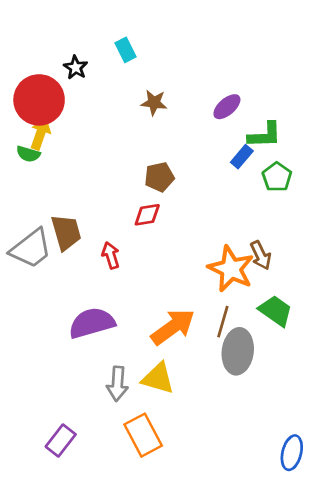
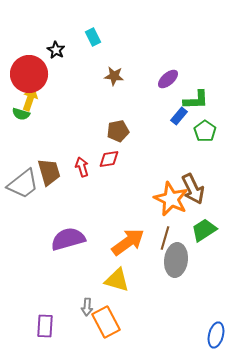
red arrow: (111, 255) -> (82, 167), moved
brown arrow: (261, 255) -> (193, 189), size x1.4
green trapezoid: (276, 311) -> (204, 230), turned -68
gray arrow: (117, 384) -> (87, 307), moved, size x0.7
purple rectangle: (61, 441) -> (45, 326), turned -35

